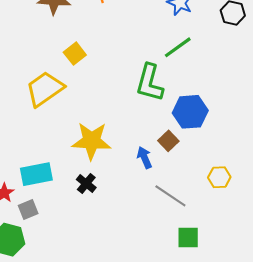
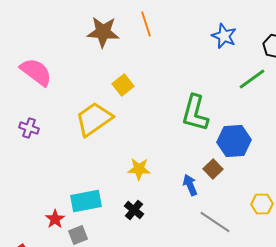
green line: (178, 47) -> (252, 79), moved
yellow star: (91, 141) -> (139, 169), size x0.6

